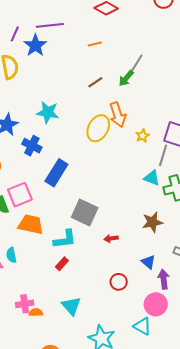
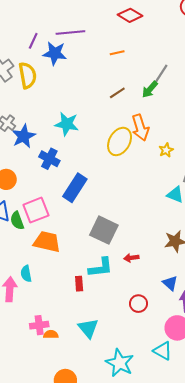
blue star: (35, 45) -> (55, 53), turned -30
cyan L-shape: (65, 239) -> (101, 268), moved
red rectangle: (62, 264) -> (79, 284), turned -48

